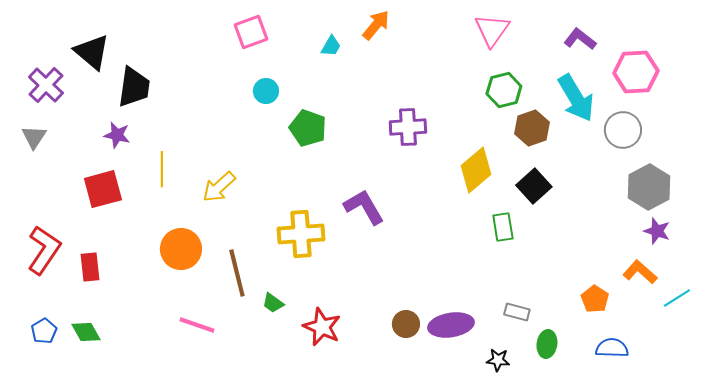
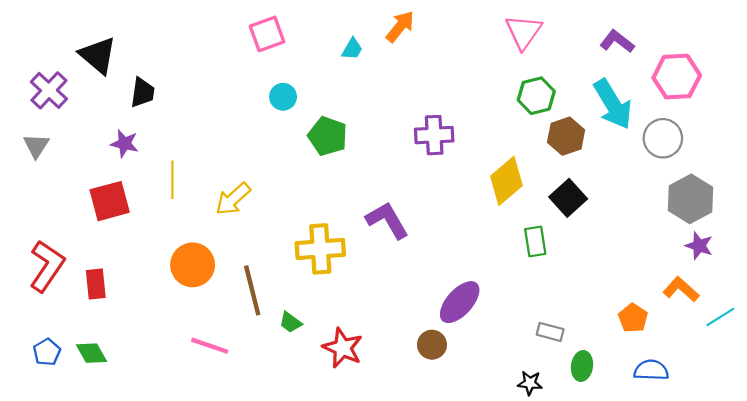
black trapezoid: (134, 87) -> (143, 93), size x0.7
purple ellipse: (451, 325) -> (460, 302), moved, turned -39

